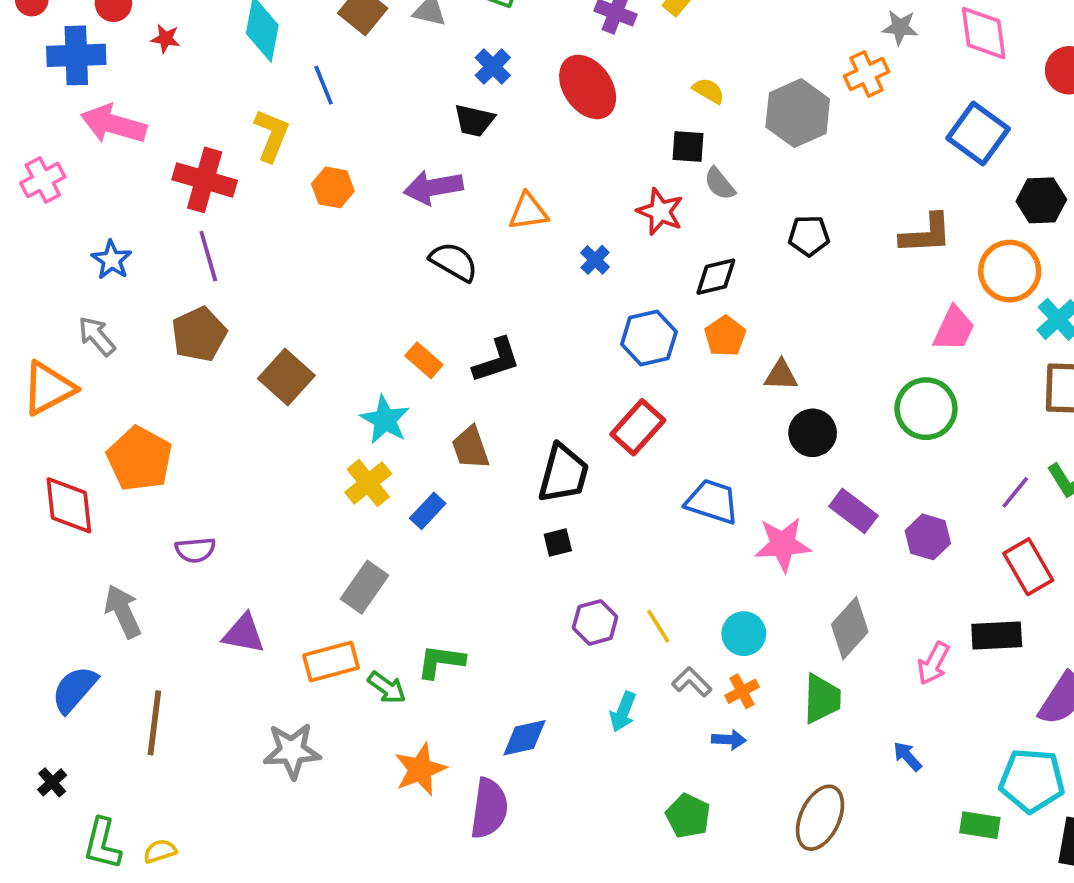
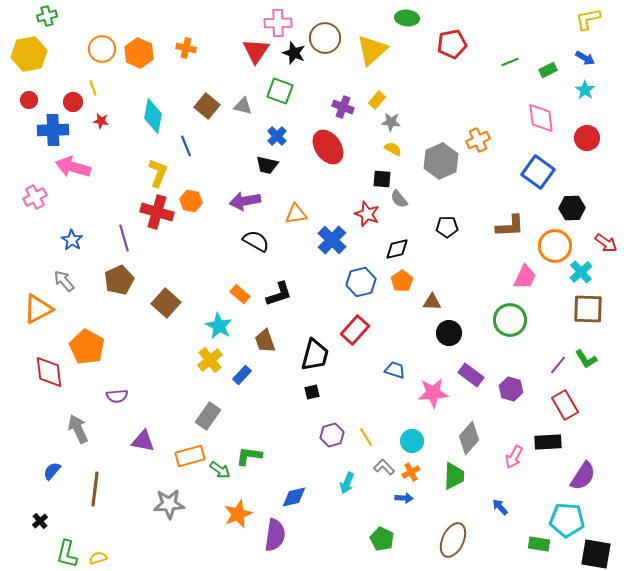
gray star: (900, 27) -> (391, 122), moved
red cross: (205, 180) -> (157, 212), moved
blue cross: (595, 260) -> (332, 240), size x1.8
blue trapezoid: (712, 502) -> (395, 370), size x0.7
blue semicircle: (74, 689) -> (52, 471), size x0.7

